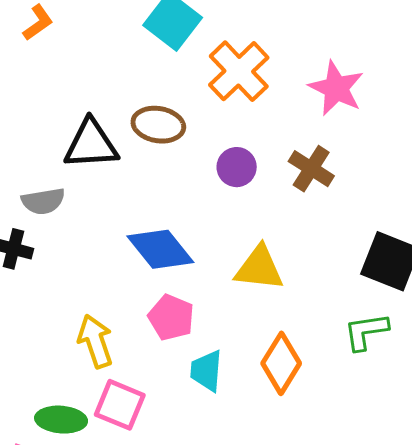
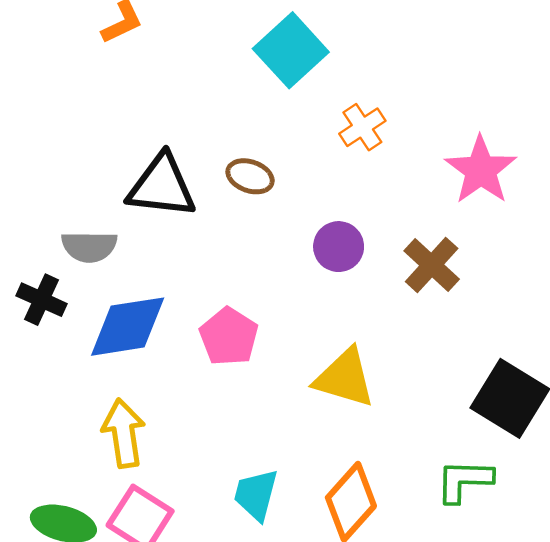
orange cross: (239, 71) -> (362, 127), size x0.6
brown ellipse: (158, 125) -> (250, 176), size x0.7
blue diamond: (160, 249) -> (128, 327), moved, turned -70
pink pentagon: (171, 317) -> (229, 337), moved

